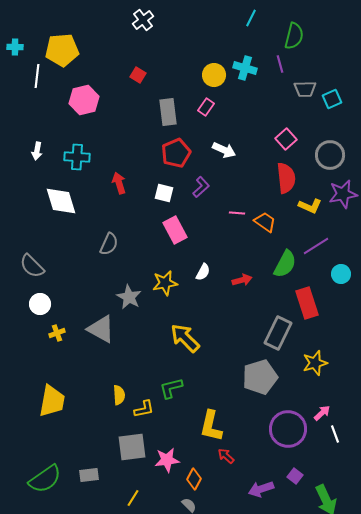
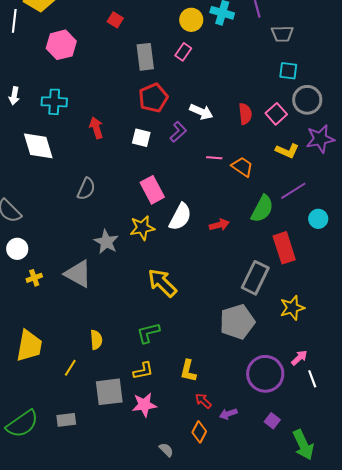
cyan square: (332, 99) -> (288, 71), moved, turned 30
pink square: (286, 139) -> (276, 114), moved
white arrow: (224, 150) -> (201, 112), moved
red semicircle: (286, 178) -> (245, 114), moved, size x0.7
pink rectangle: (175, 230) -> (152, 190), moved
white semicircle: (203, 272) -> (180, 217), size x1.6
yellow L-shape: (144, 409) -> (143, 371), moved
yellow L-shape: (211, 426) -> (188, 371), size x0.7
orange diamond: (194, 479) -> (199, 432), moved
purple arrow: (261, 489) -> (228, 414), moved, size x0.7
yellow line: (133, 498) -> (70, 368), moved

